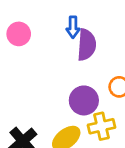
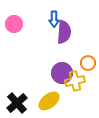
yellow cross: (101, 126) -> (75, 81), moved

